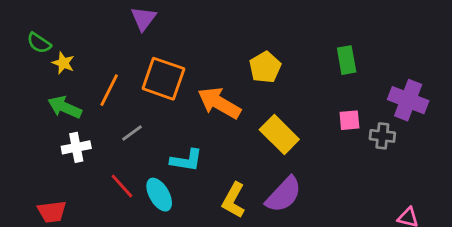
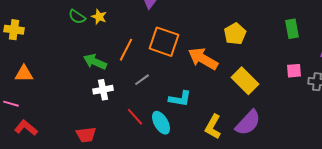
yellow star: (63, 63) -> (99, 17), moved

